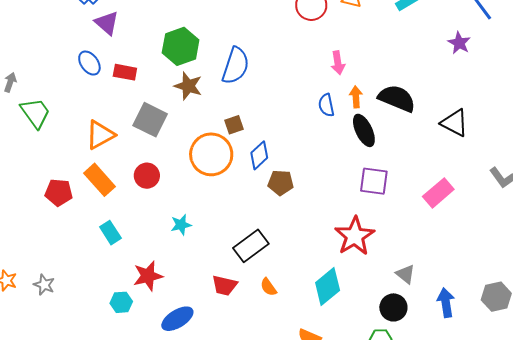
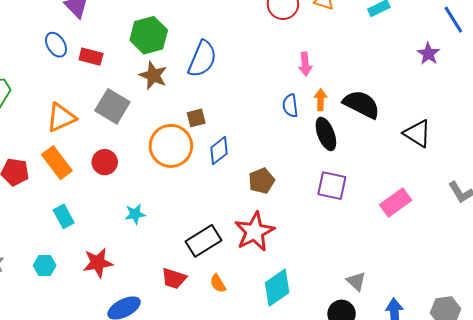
brown pentagon: (281, 183) -> (262, 181), moved, turned -30
red star: (355, 236) -> (254, 232), moved
cyan hexagon: (121, 302) -> (45, 265), moved

